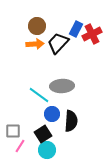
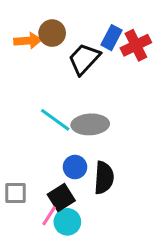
orange arrow: (35, 44) -> (28, 41), moved
cyan line: (39, 95) -> (55, 120), moved
pink line: (20, 146) -> (49, 216), moved

